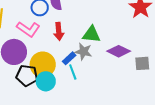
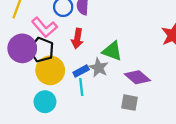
gray square: (142, 63) -> (129, 103), moved
black pentagon: (27, 76) -> (41, 50), moved
cyan circle: (46, 81) -> (45, 102), moved

